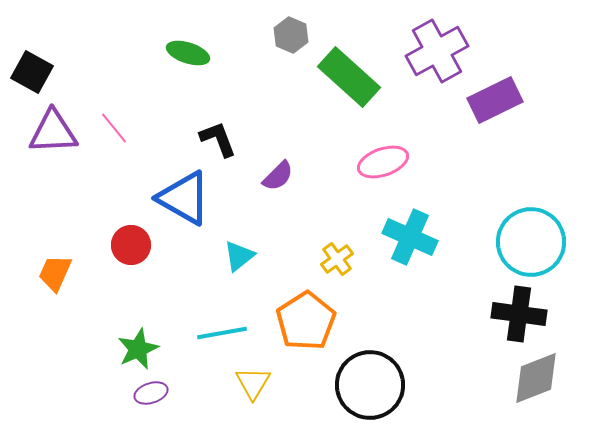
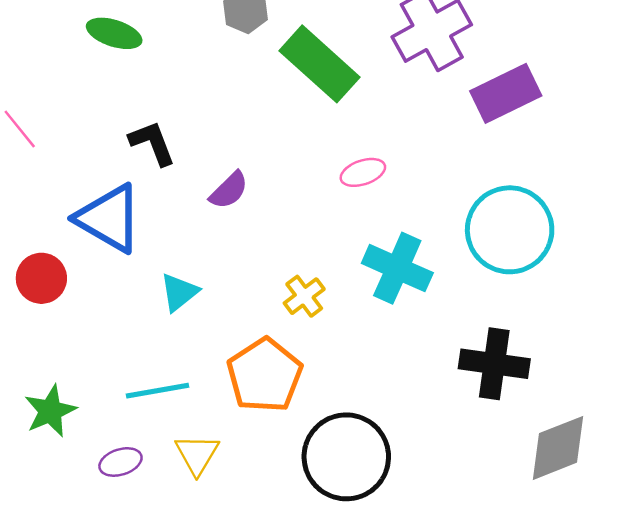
pink ellipse: (383, 162) -> (363, 172), size x0.7
cyan circle: (531, 242) -> (510, 230), moved
black cross: (519, 314) -> (494, 364), moved
purple ellipse: (151, 393) -> (120, 462), moved

